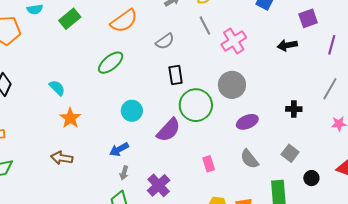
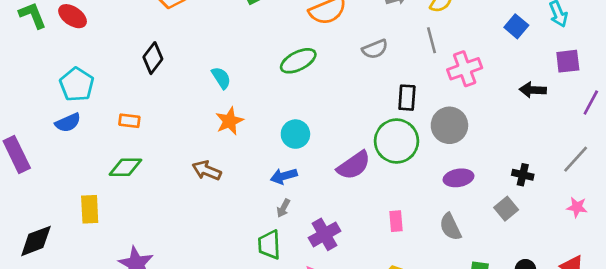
black rectangle: (176, 75) -> (407, 98), moved
cyan circle: (132, 111) -> (295, 134), moved
gray square: (290, 153) -> (506, 209), moved

